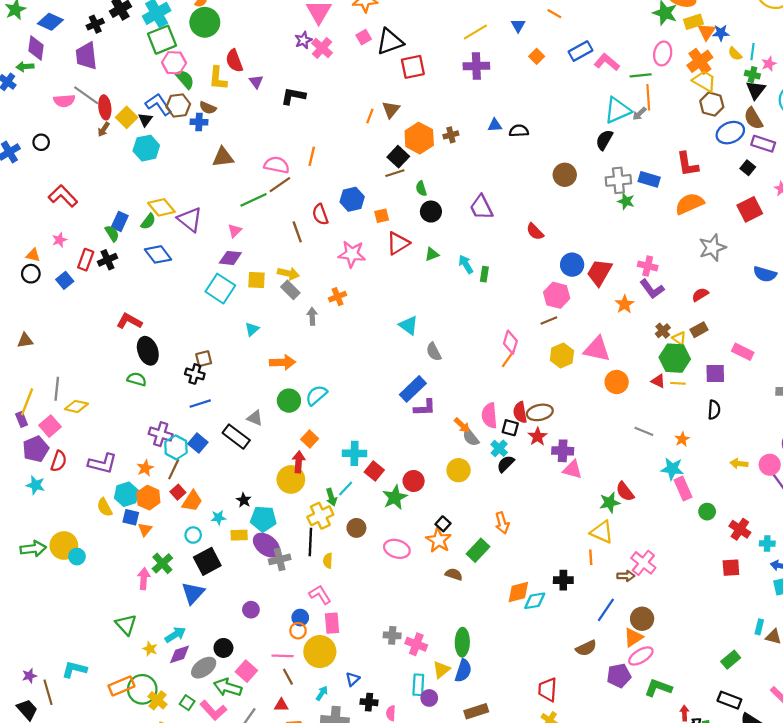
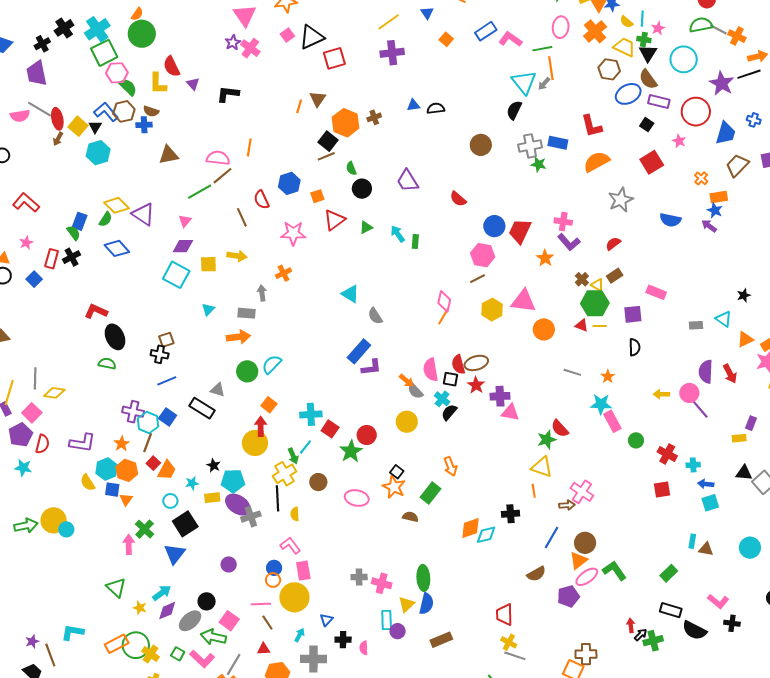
yellow trapezoid: (704, 81) -> (624, 47), moved
cyan triangle: (618, 110) -> (524, 82), turned -40
gray rectangle: (290, 290) -> (247, 313), moved, turned -36
green L-shape: (658, 688) -> (614, 571), moved, turned 40

